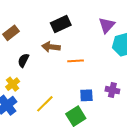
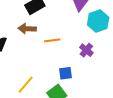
purple cross: (112, 90) -> (86, 50), moved, turned 32

